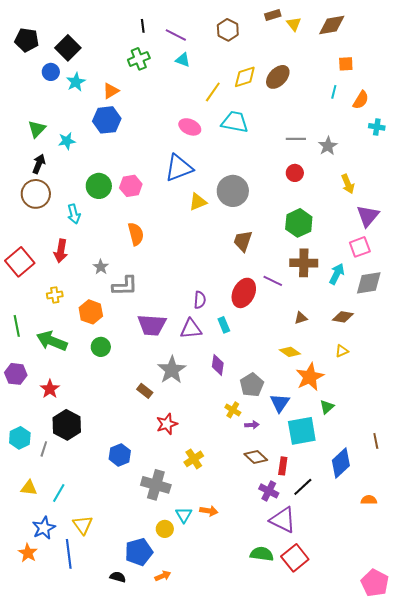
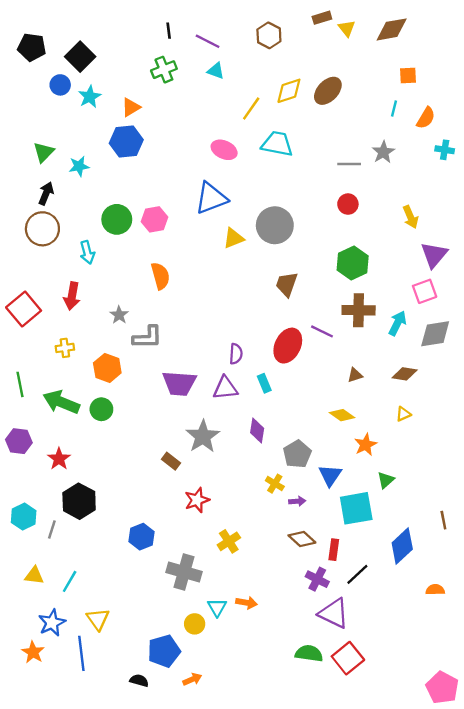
gray star: (328, 146) -> (383, 152), moved
green circle: (101, 347) -> (101, 409), moved
orange star: (310, 377) -> (366, 445), size x0.7

